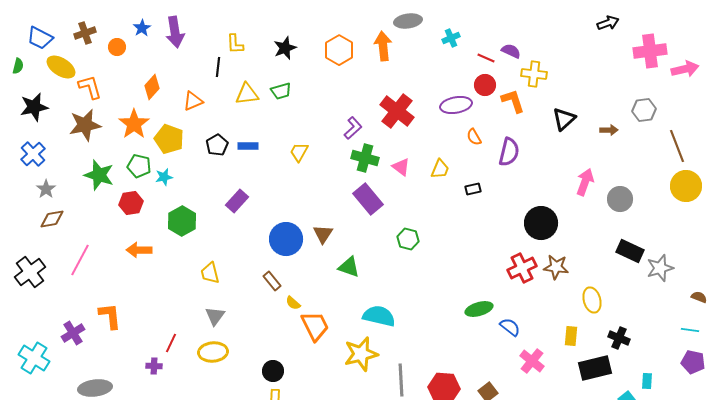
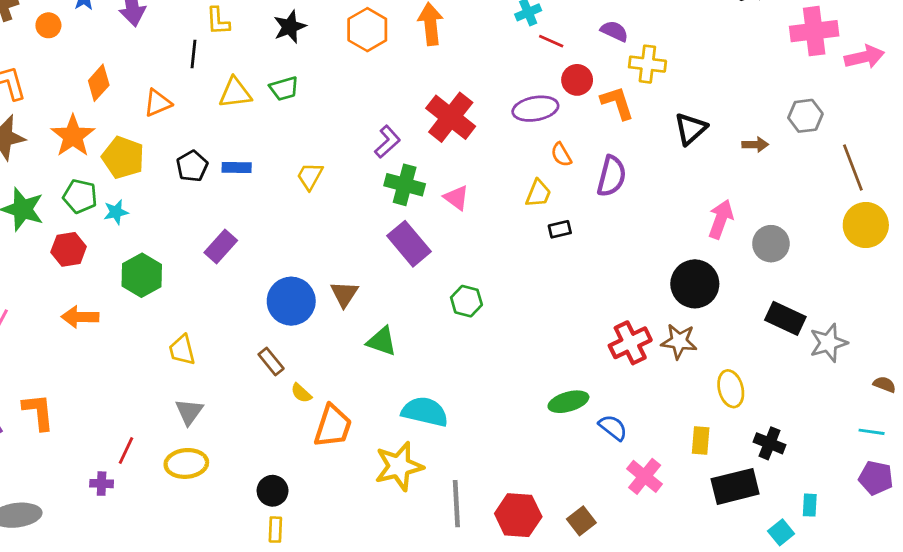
red line: (486, 58) -> (551, 41), moved
yellow trapezoid: (440, 169) -> (538, 193), moved
black circle: (541, 223) -> (695, 284), moved
orange trapezoid: (315, 326) -> (333, 426), turned 44

